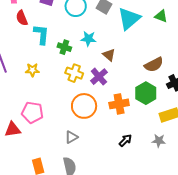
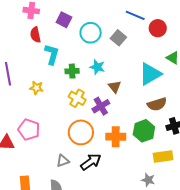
cyan triangle: (129, 19) -> (150, 74), moved
green cross: (64, 47) -> (72, 71), turned -32
black arrow: (125, 140) -> (91, 162), moved, size x1.5

